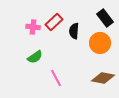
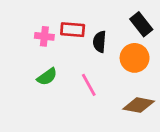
red rectangle: (54, 22) -> (73, 30), turned 48
pink line: (56, 78) -> (89, 85), moved

